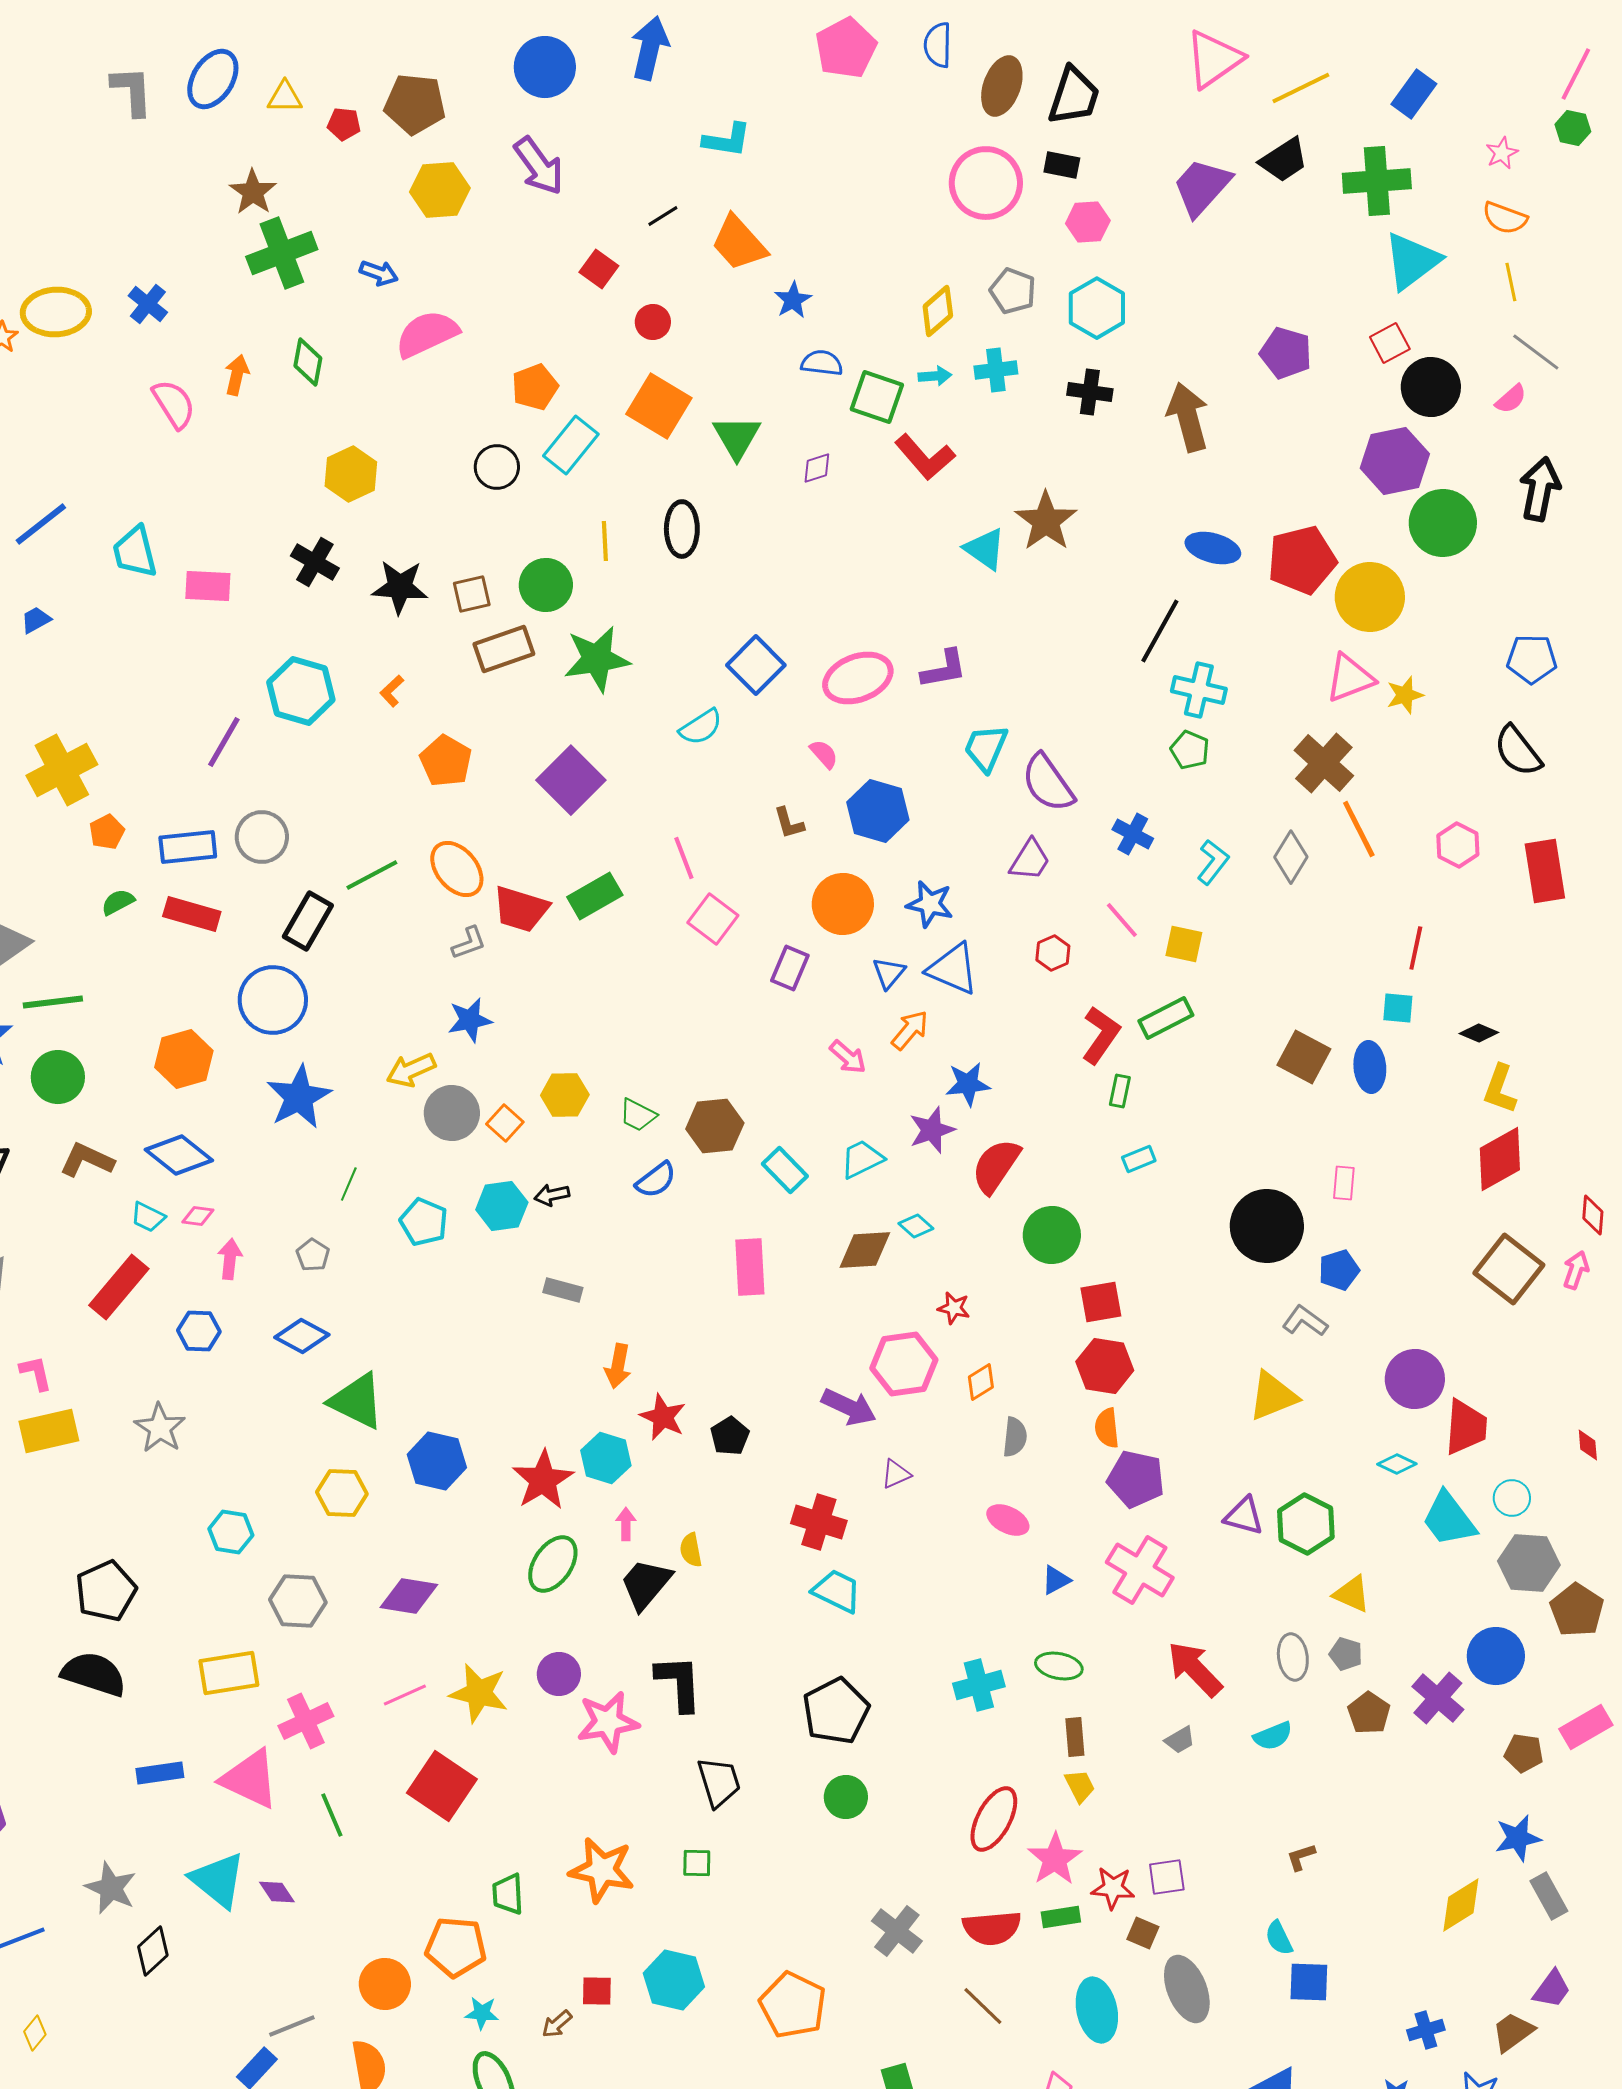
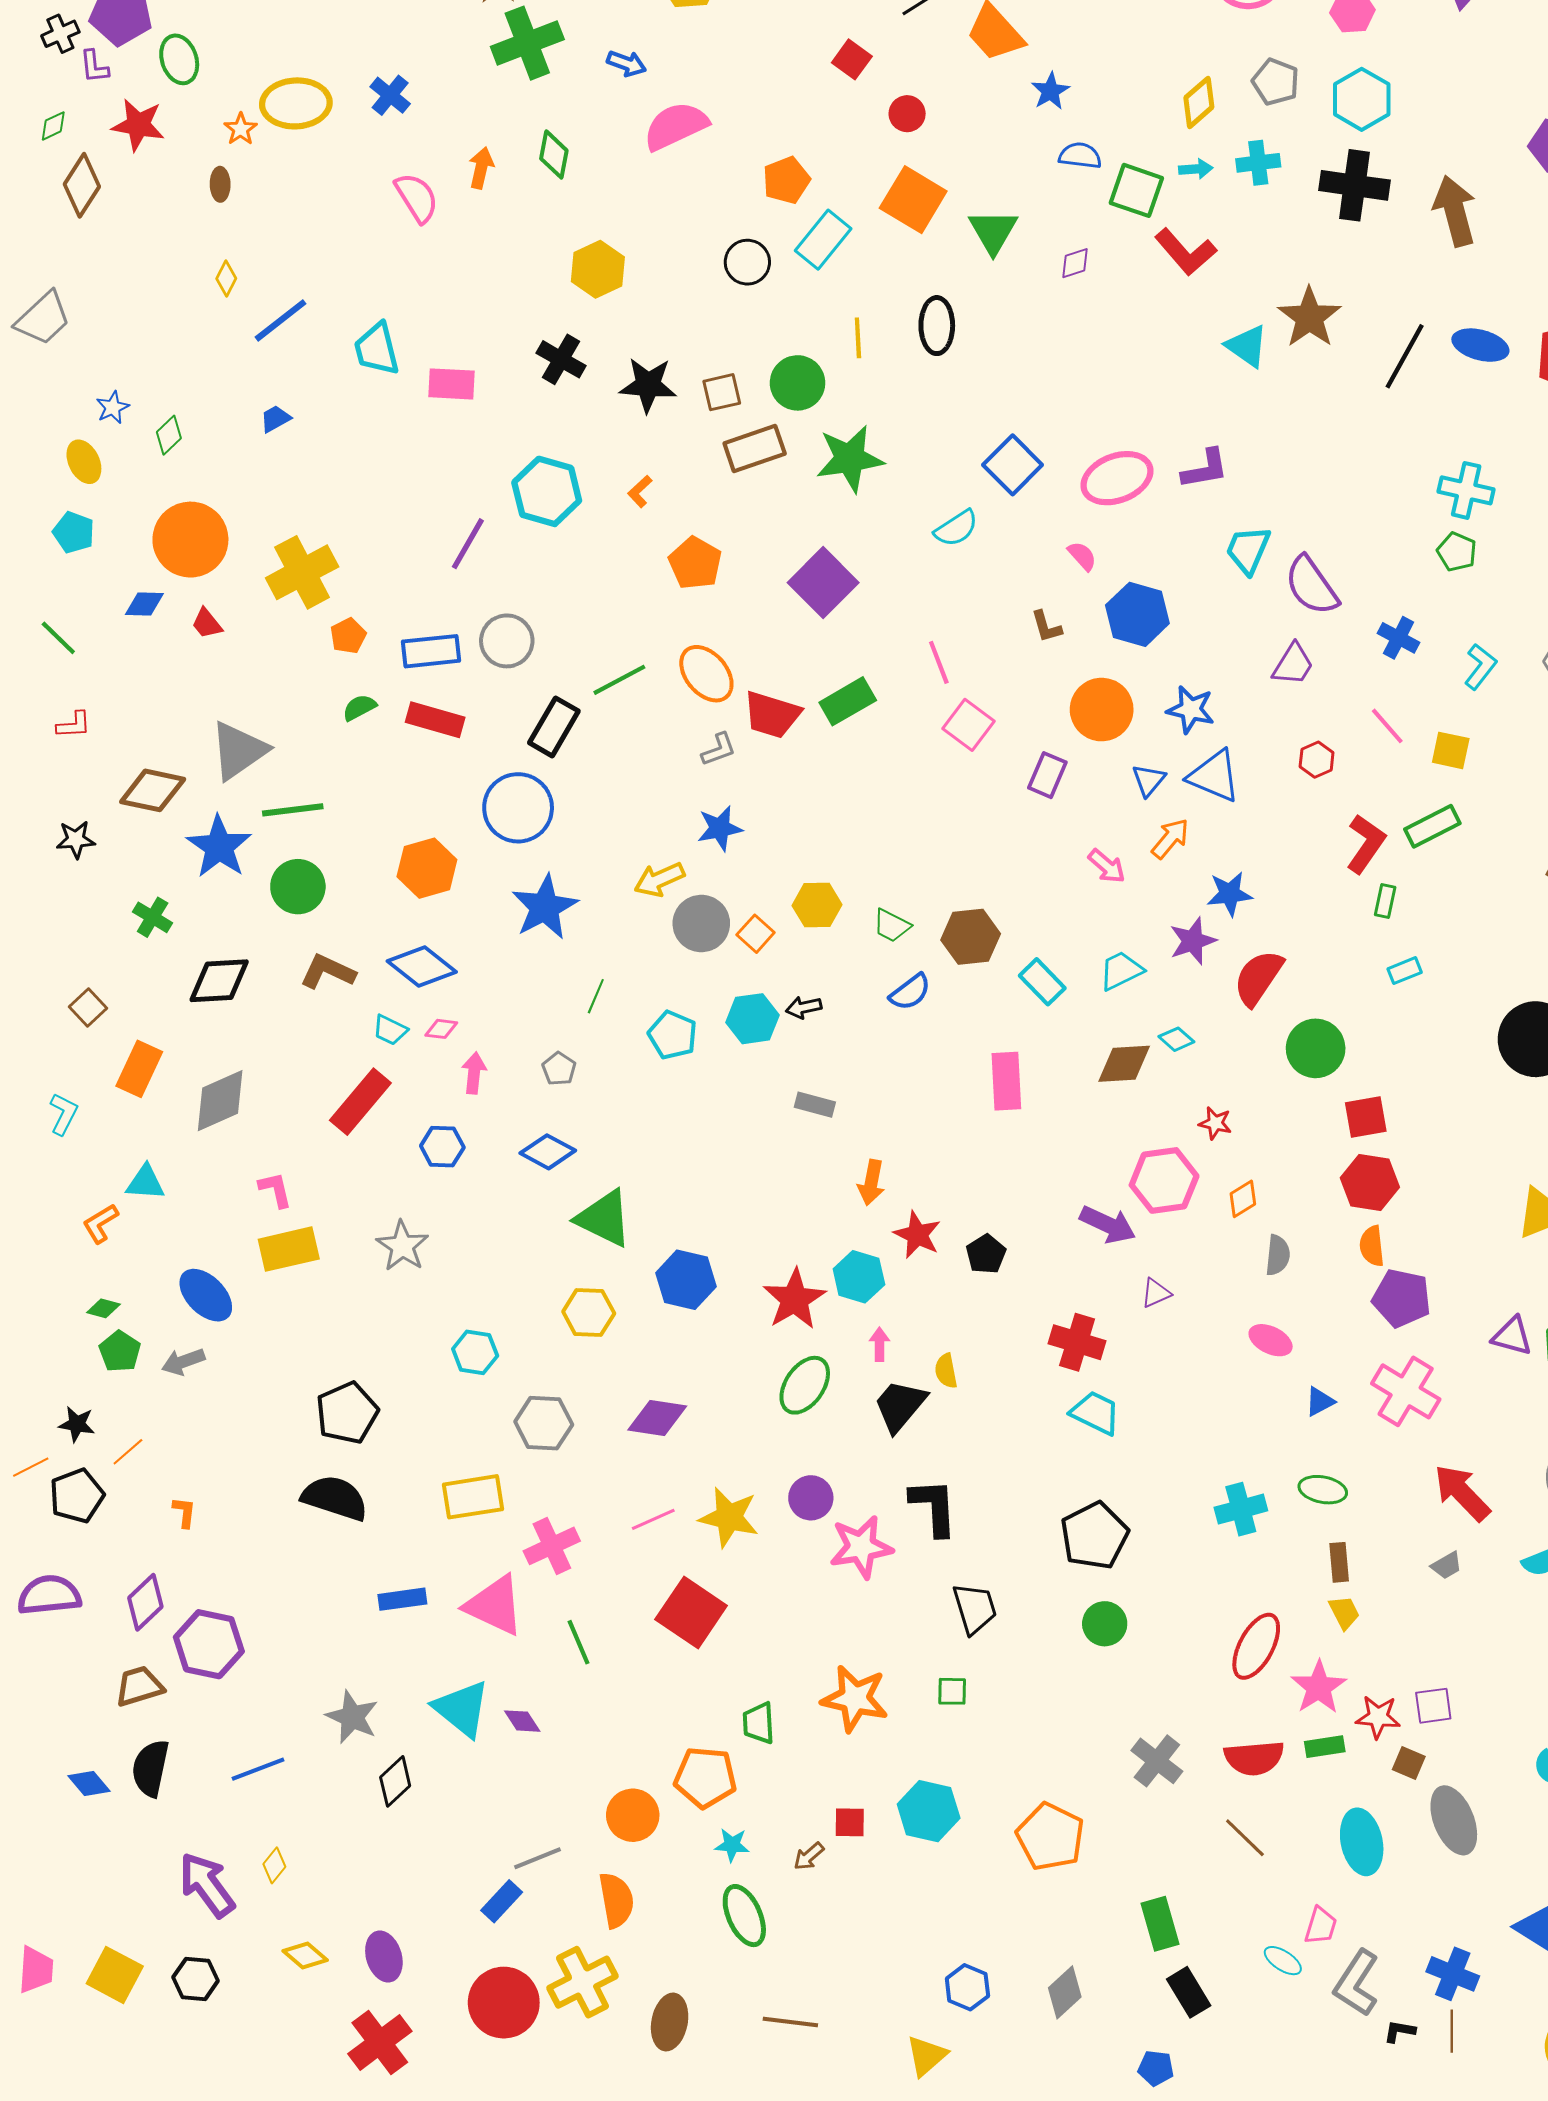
black cross: (1090, 392) -> (1354, 185), size x1.5
black line: (1160, 631) -> (1405, 356), moved

